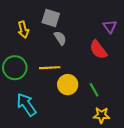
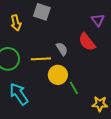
gray semicircle: (60, 38) -> (62, 49), moved
green line: (94, 90) -> (74, 88), moved
yellow star: (101, 115) -> (100, 104), moved

